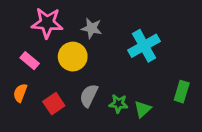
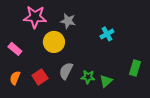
cyan cross: (144, 46) -> (107, 34), size x0.6
pink rectangle: (30, 61) -> (15, 49), moved
orange semicircle: (20, 93) -> (15, 78), moved

